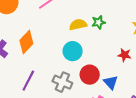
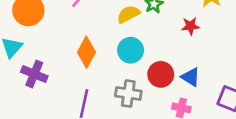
orange diamond: (26, 42) -> (86, 52), moved
red star: (124, 55) -> (190, 26), moved

